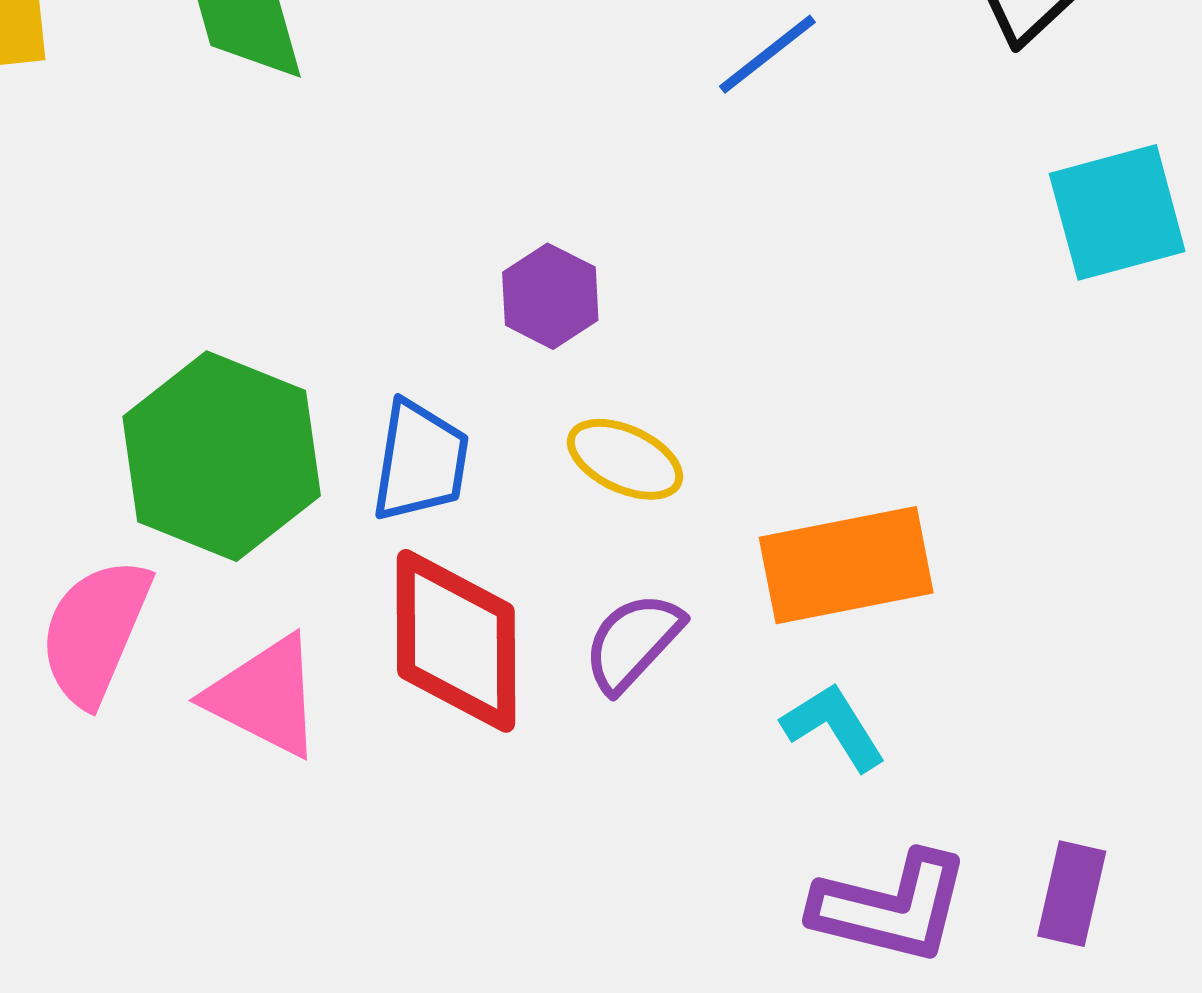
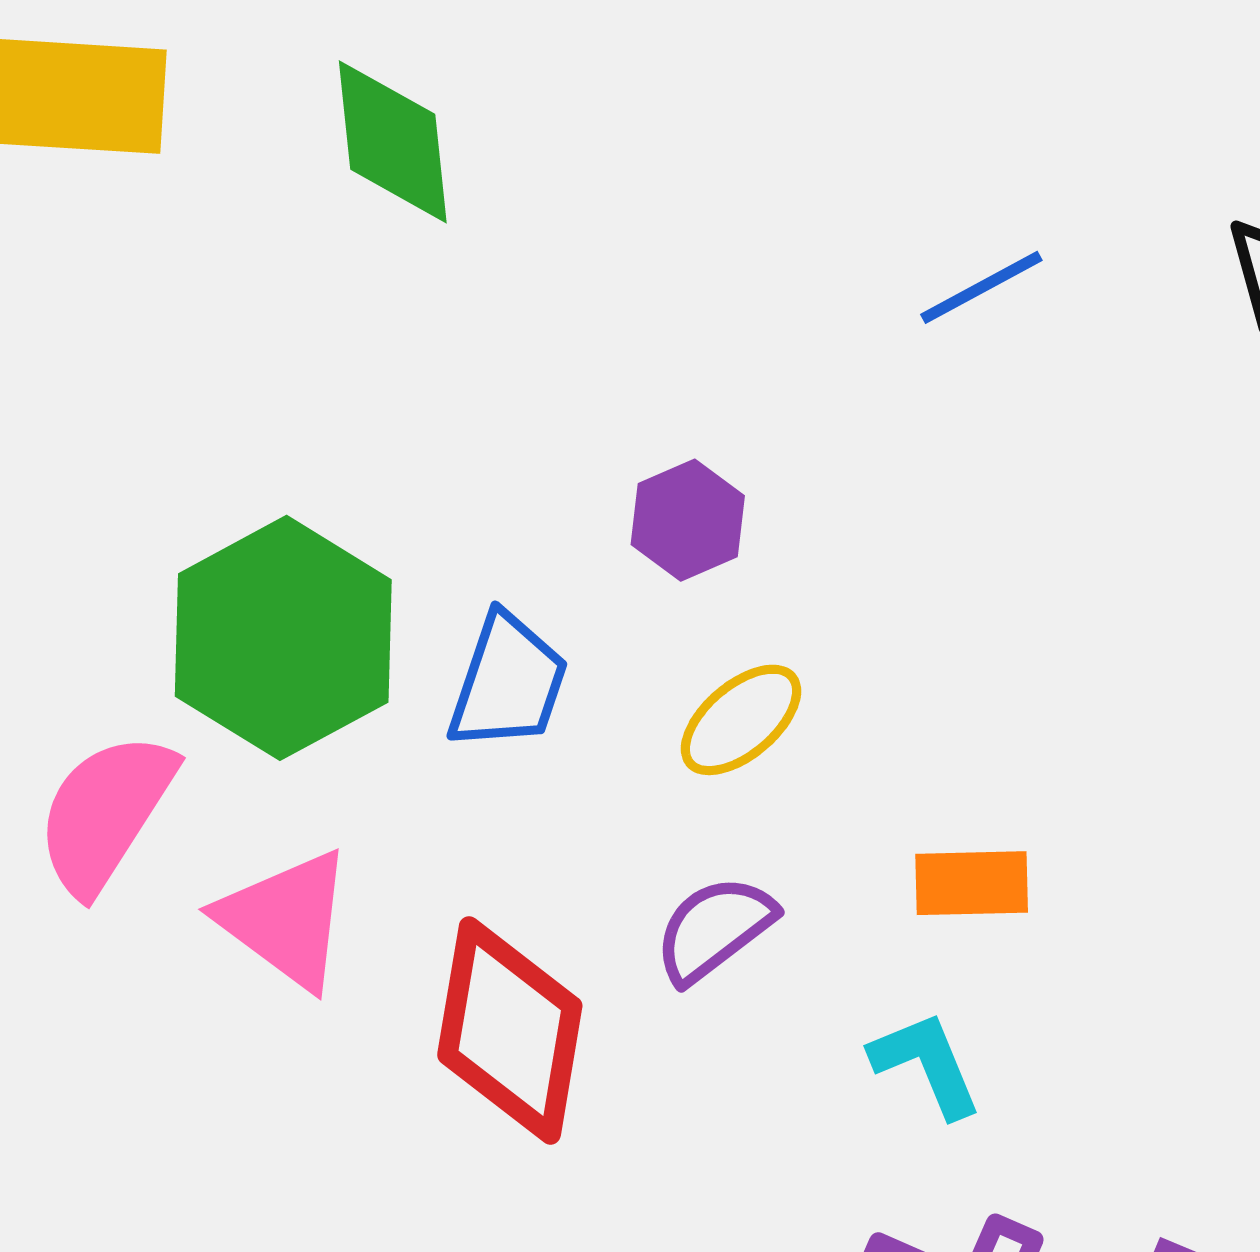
yellow ellipse: (625, 459) -> (741, 720), turned -75
orange rectangle: (846, 565) -> (972, 883), size x0.6
red diamond: (456, 641) -> (510, 1031), moved

